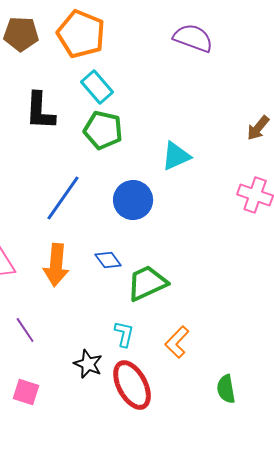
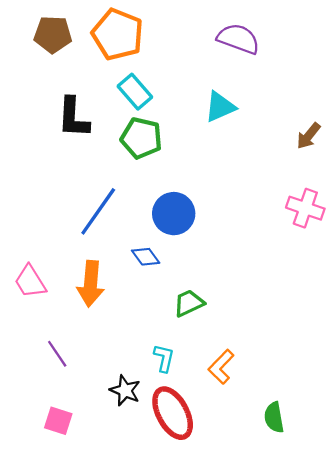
cyan triangle: (176, 156) -> (220, 107), moved
blue diamond: (108, 260) -> (146, 257), moved
green trapezoid: (147, 283) -> (189, 303), size x0.7

